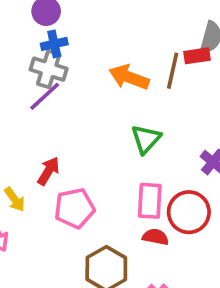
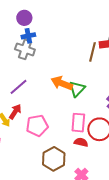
orange arrow: (129, 77) -> (62, 83), moved
purple line: (45, 96) -> (18, 87), moved
red arrow: (48, 171) -> (15, 112), moved

